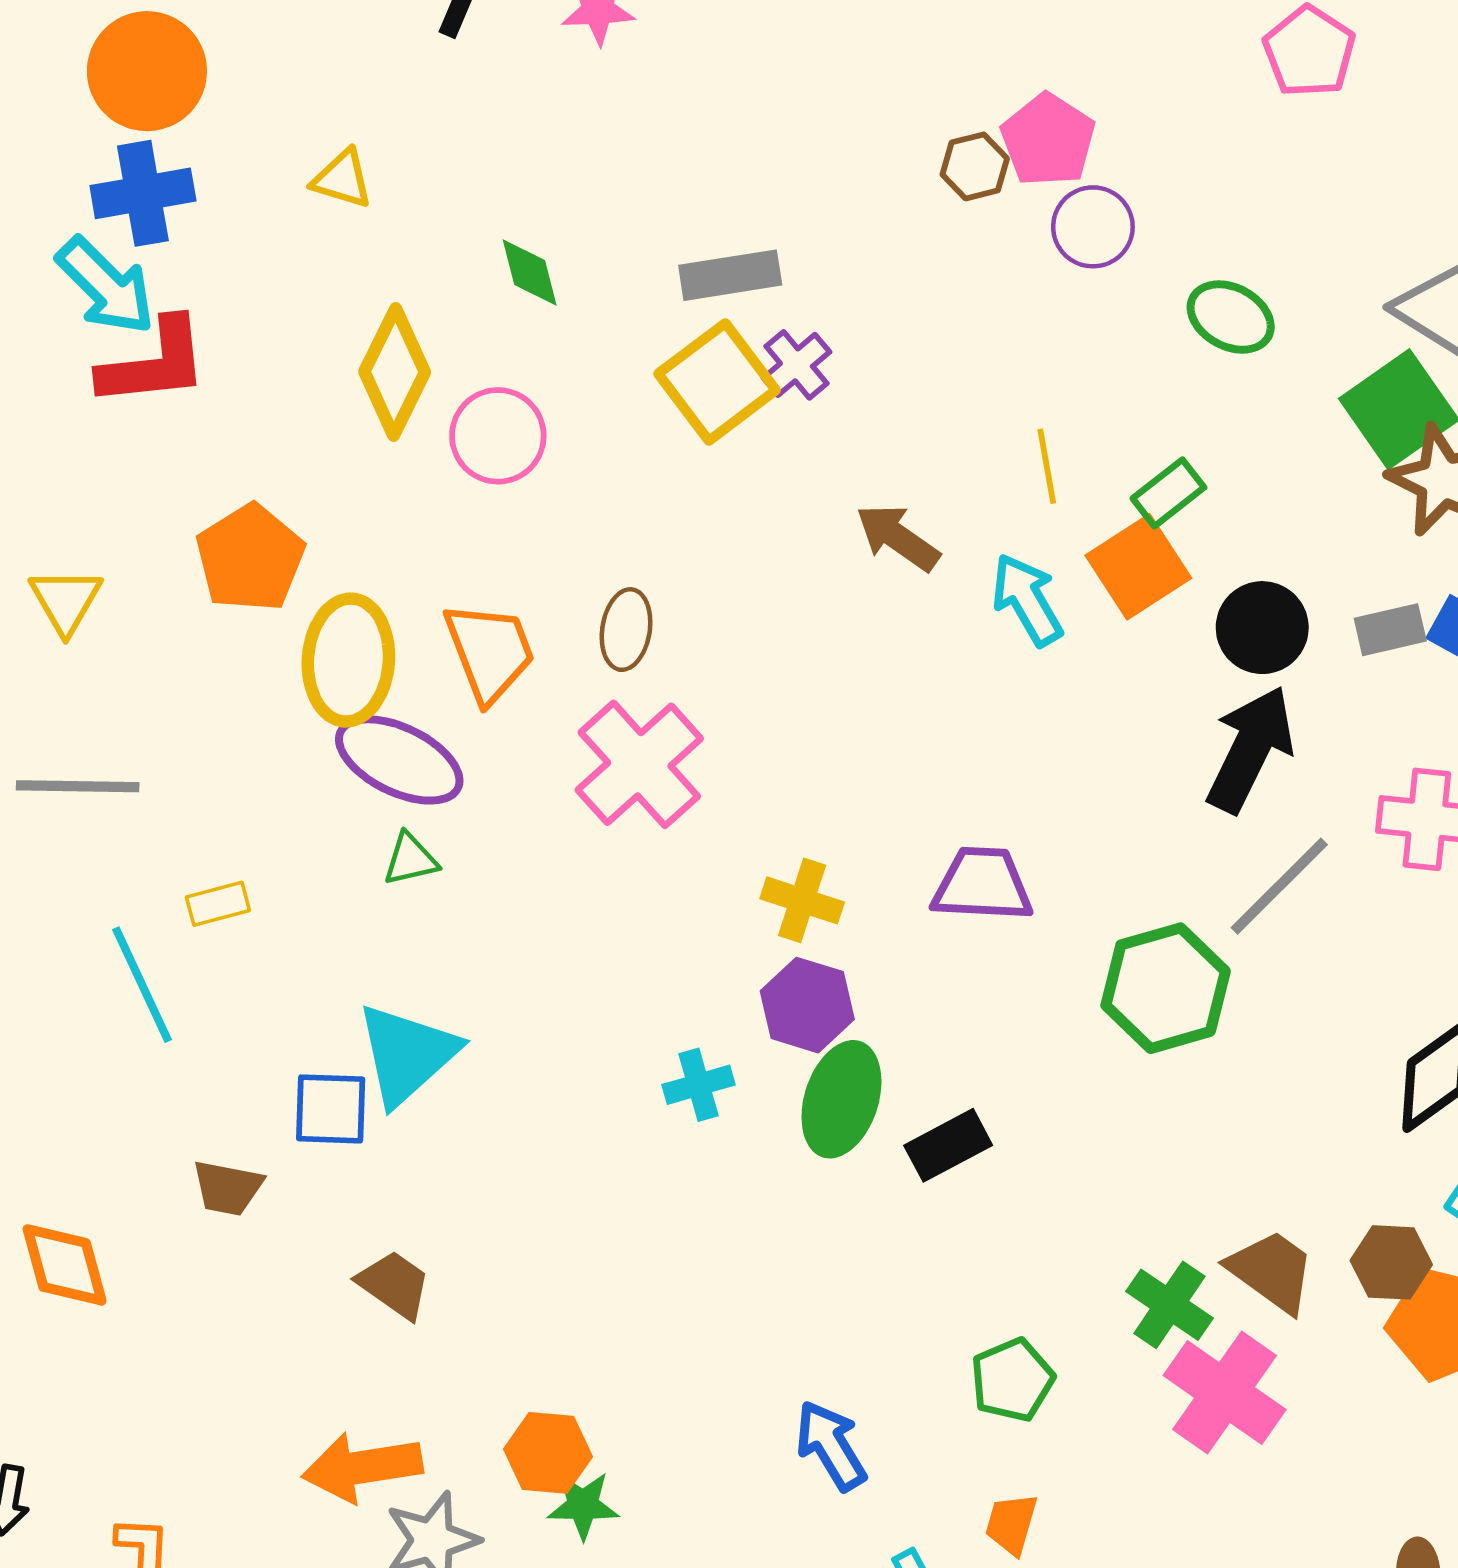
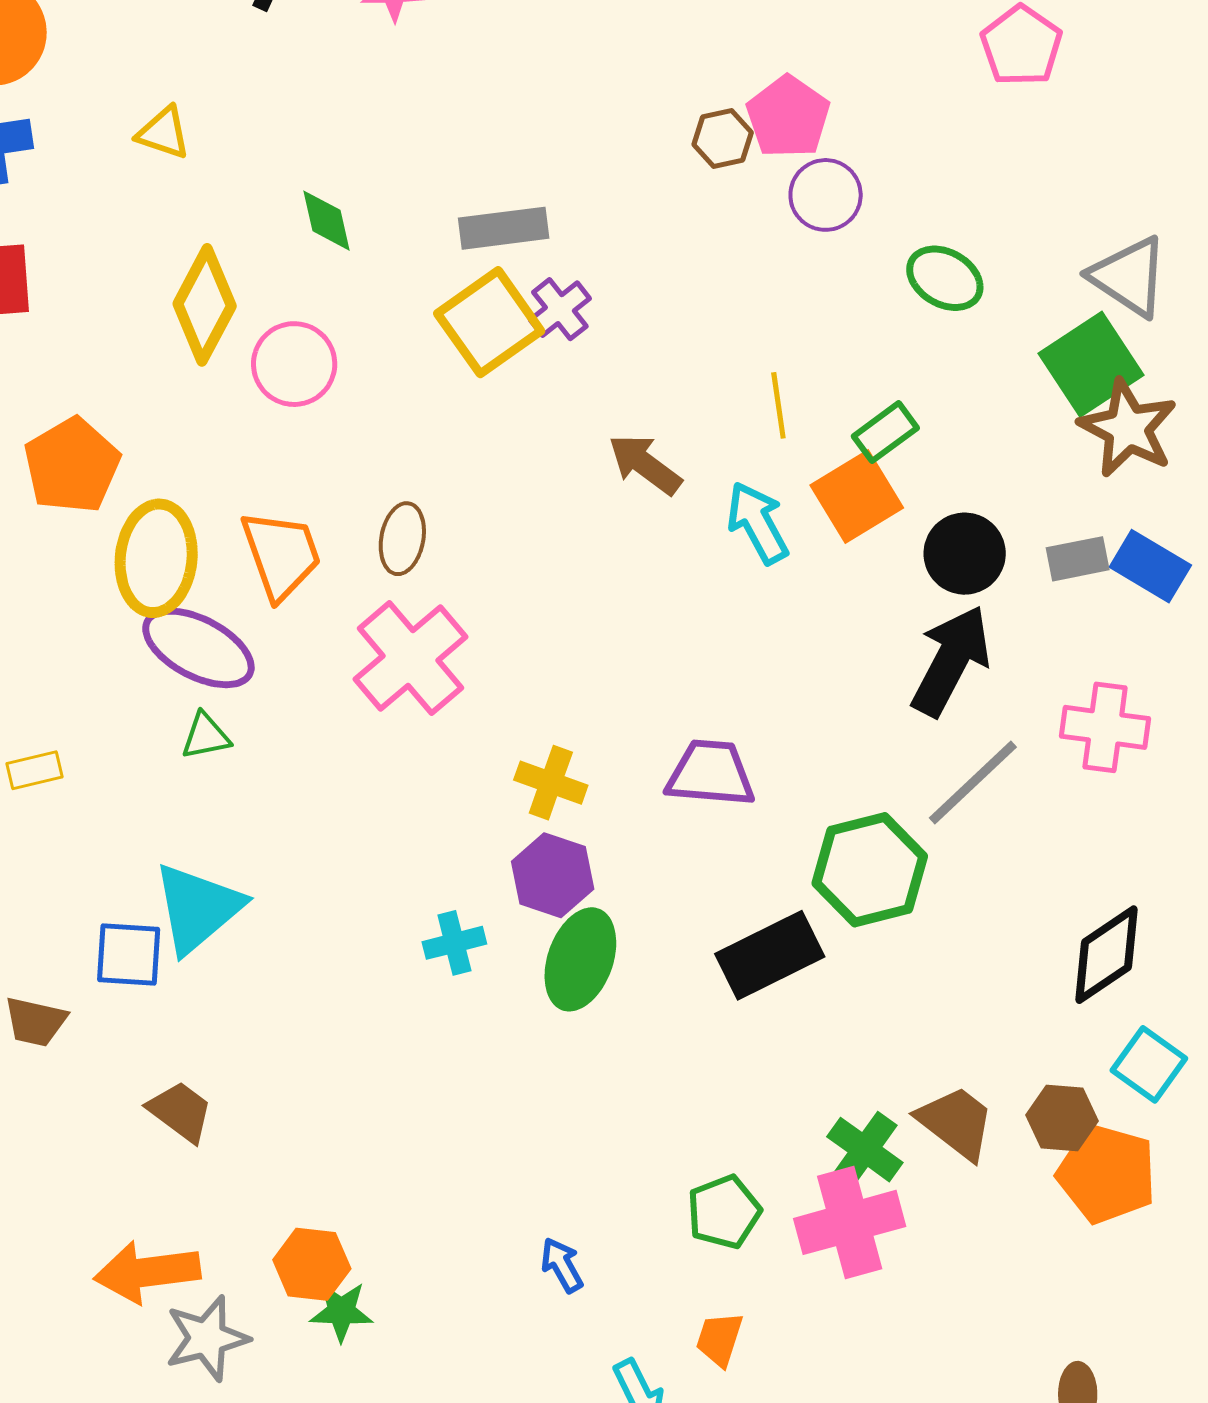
black rectangle: (948, 1145) -> (770, 955), moved, size x1.4
pink cross: (1225, 1393) -> (850, 1222), moved, turned 38
blue arrow: (831, 1445) -> (562, 1265), size x0.7

